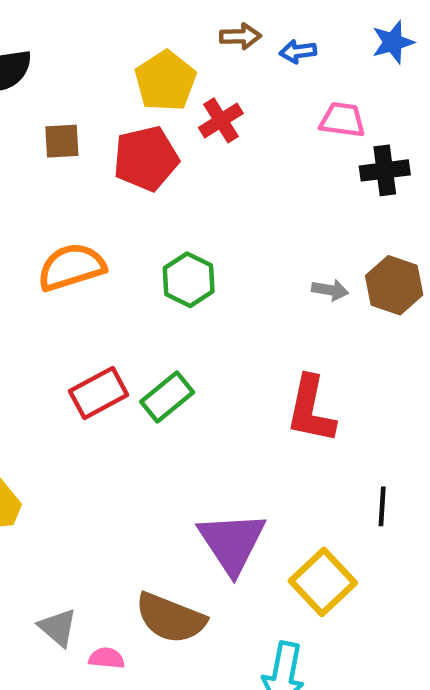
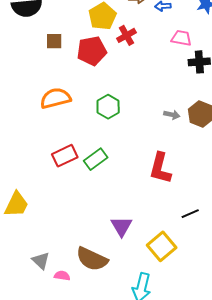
black line: (382, 506) -> (190, 214), turned 60
purple triangle: (232, 543) -> (121, 226), size x0.7

